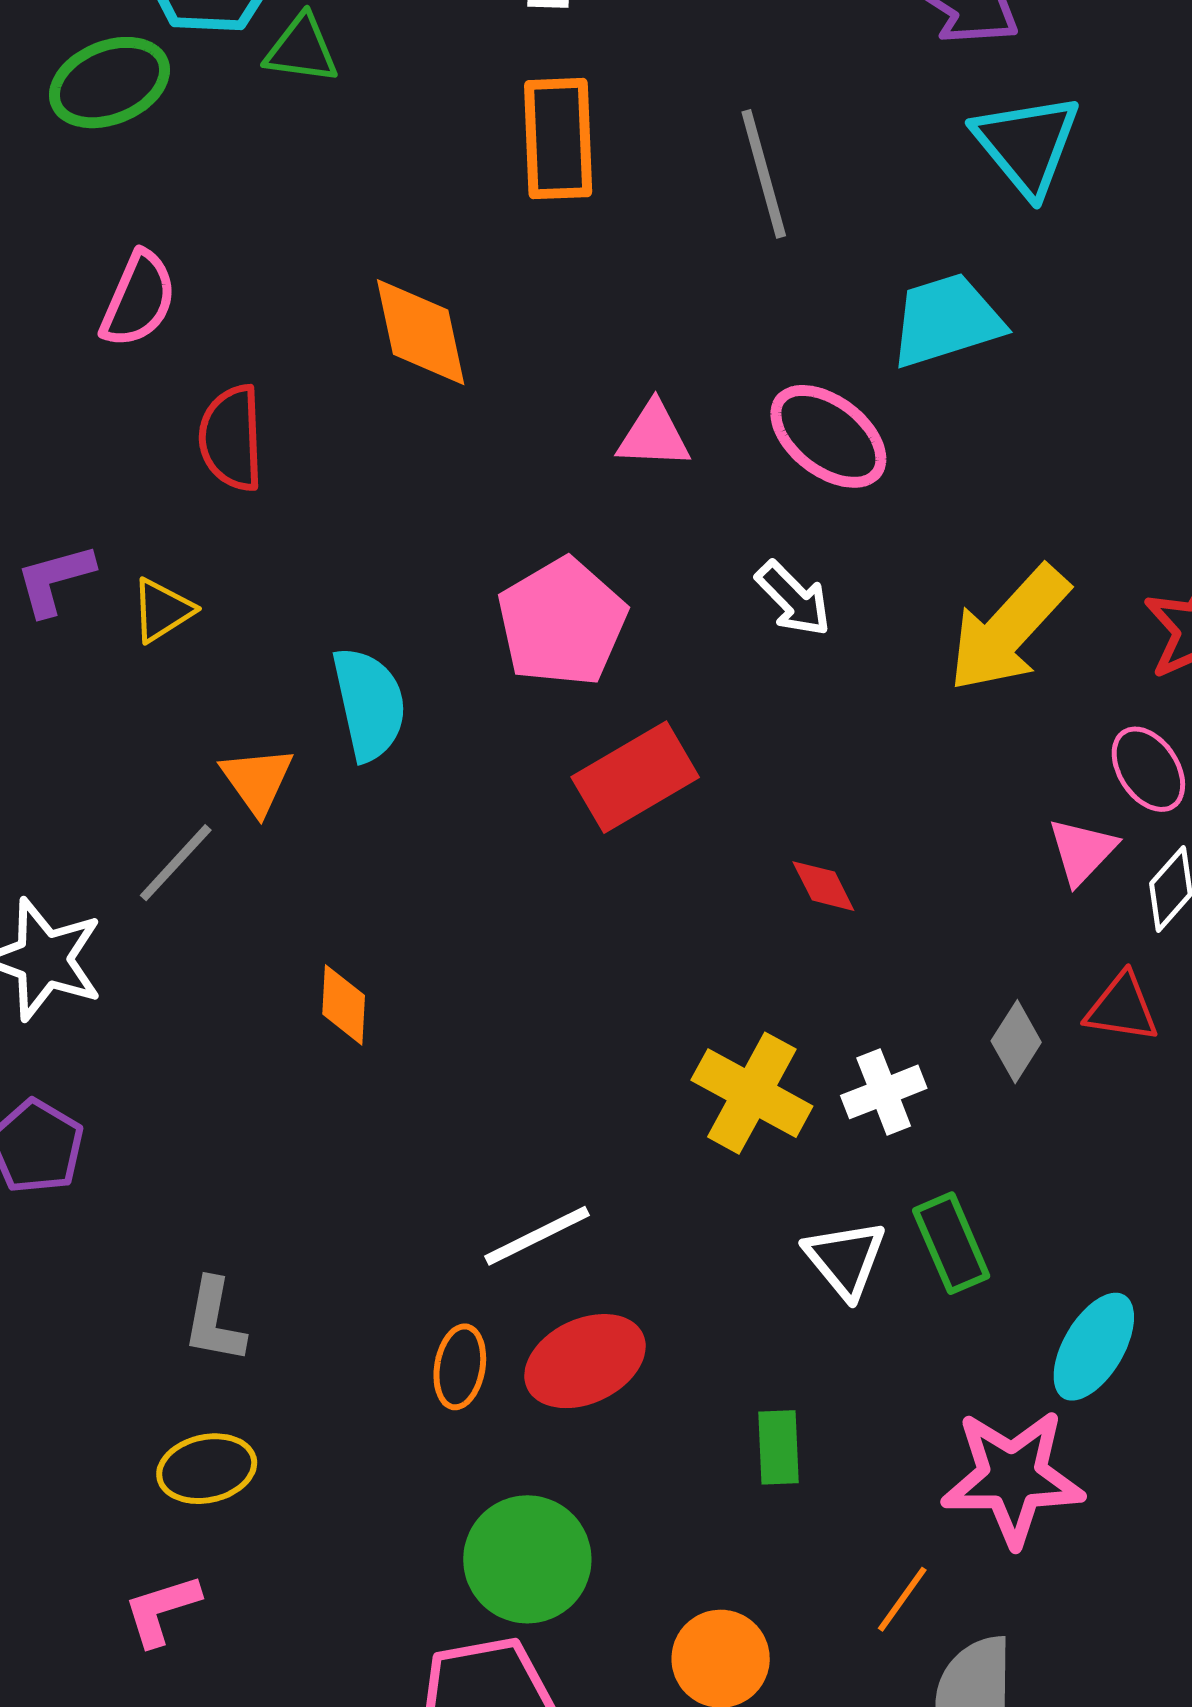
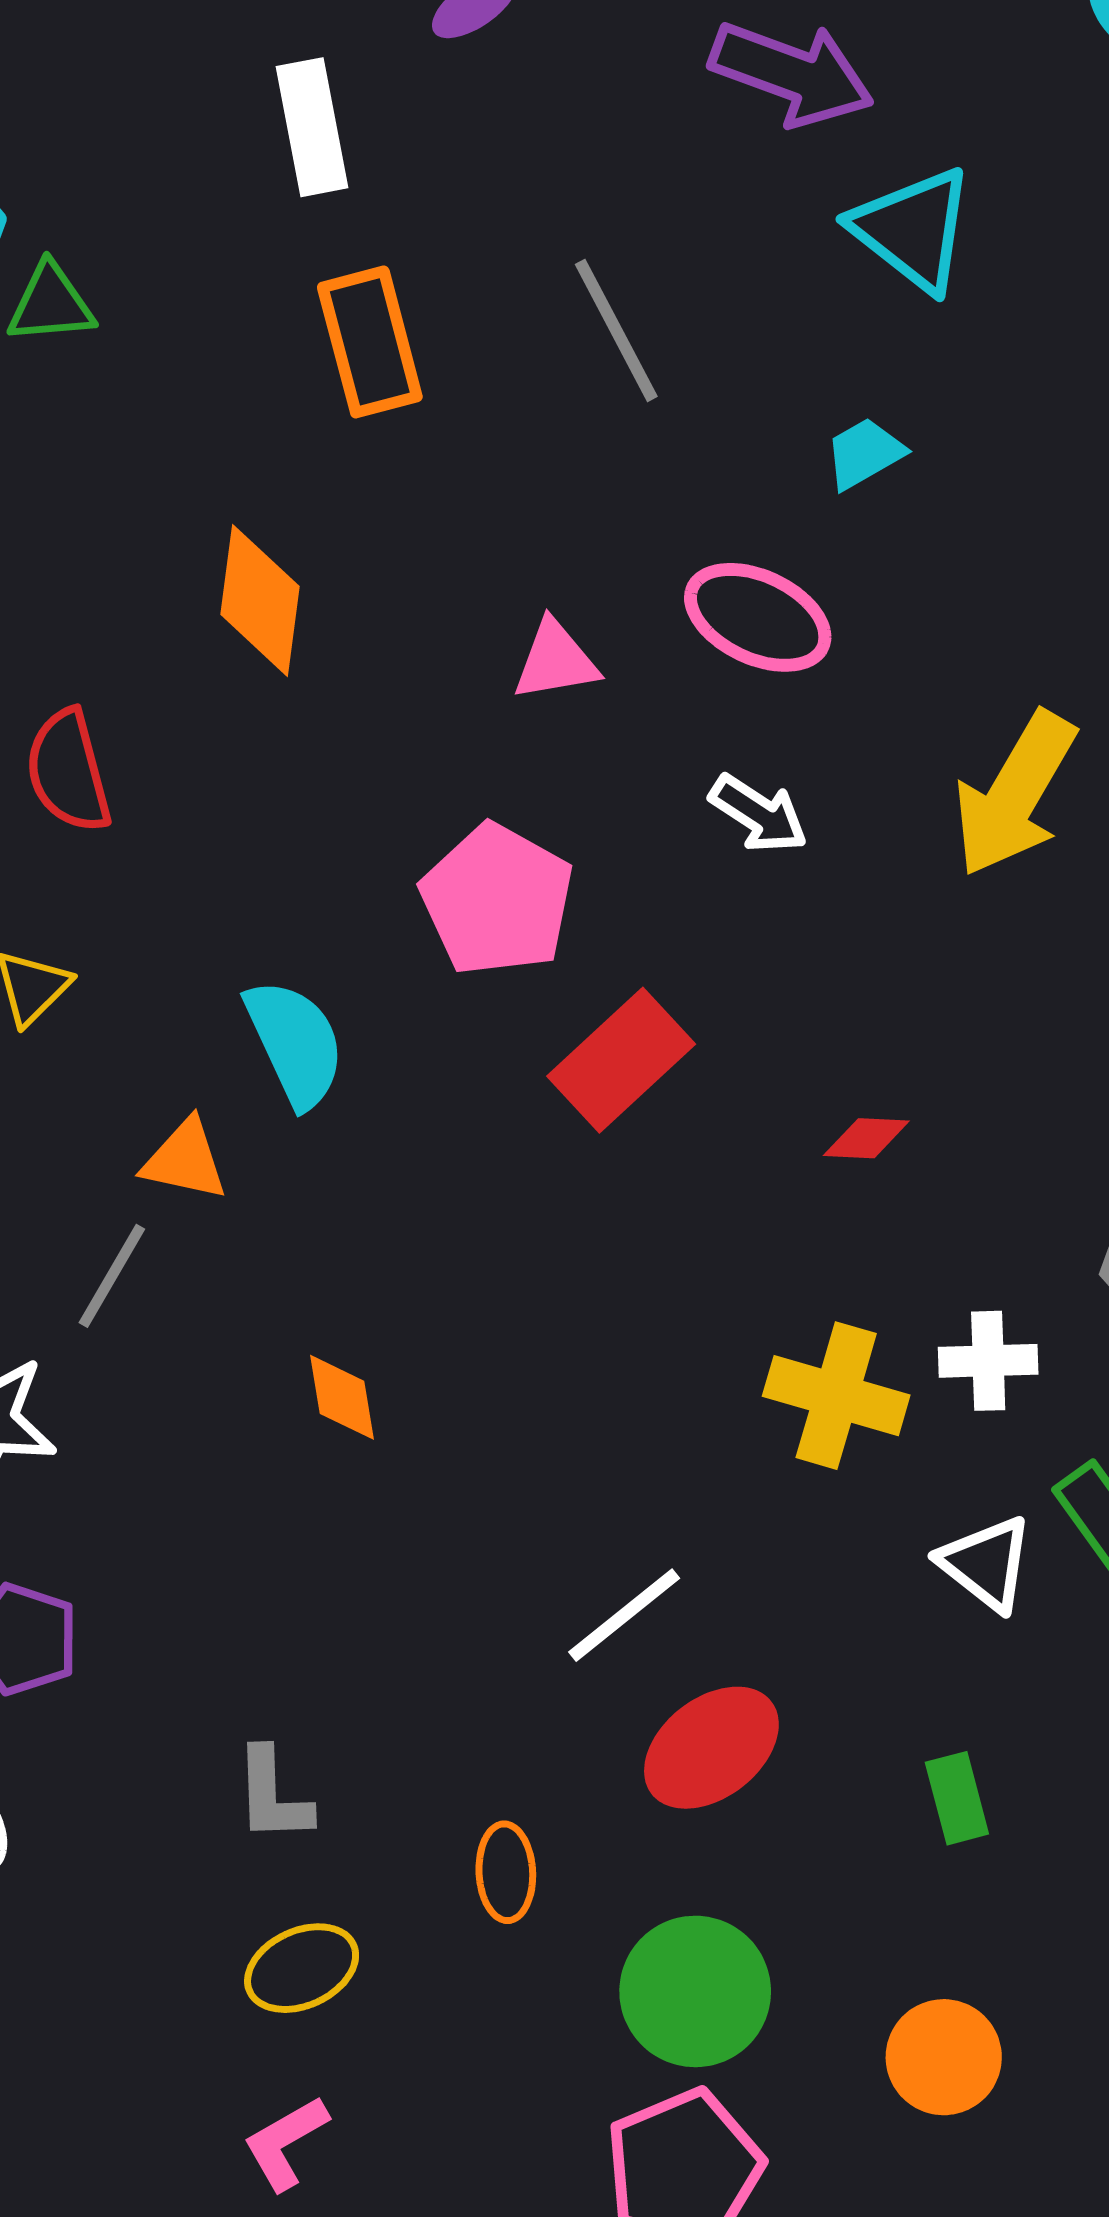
cyan trapezoid: (946, 320) -> (864, 453), size x0.6
orange diamond: (421, 332) -> (260, 600), turned 32
orange triangle: (257, 780) -> (185, 1160), turned -30
red diamond: (823, 886) -> (866, 1138), turned -48
white cross: (884, 1092) -> (988, 1361), turned 32
orange ellipse: (460, 1367) -> (506, 1872), moved

